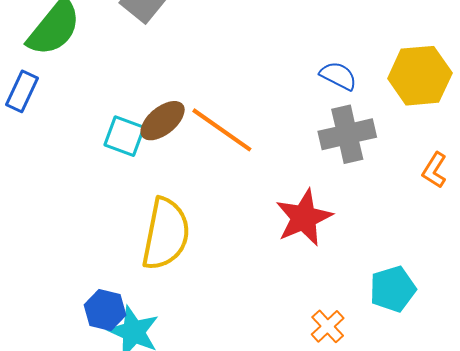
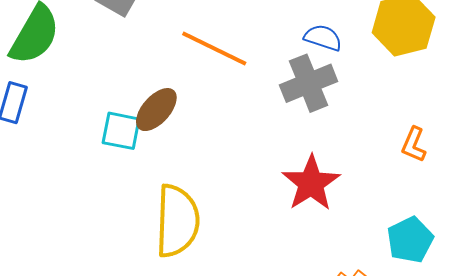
orange line: (222, 130) -> (214, 48), moved
gray cross: (347, 134) -> (309, 83), moved
orange L-shape: (435, 170) -> (414, 145), moved

